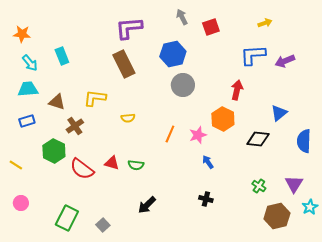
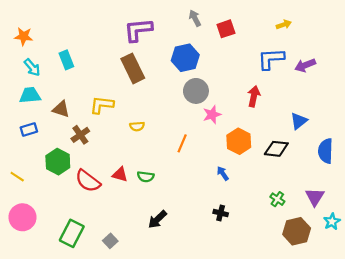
orange hexagon: (223, 119) -> (239, 141), moved
pink star: (198, 135) -> (212, 115), moved
pink circle: (21, 203) -> (22, 217), size x1.6

